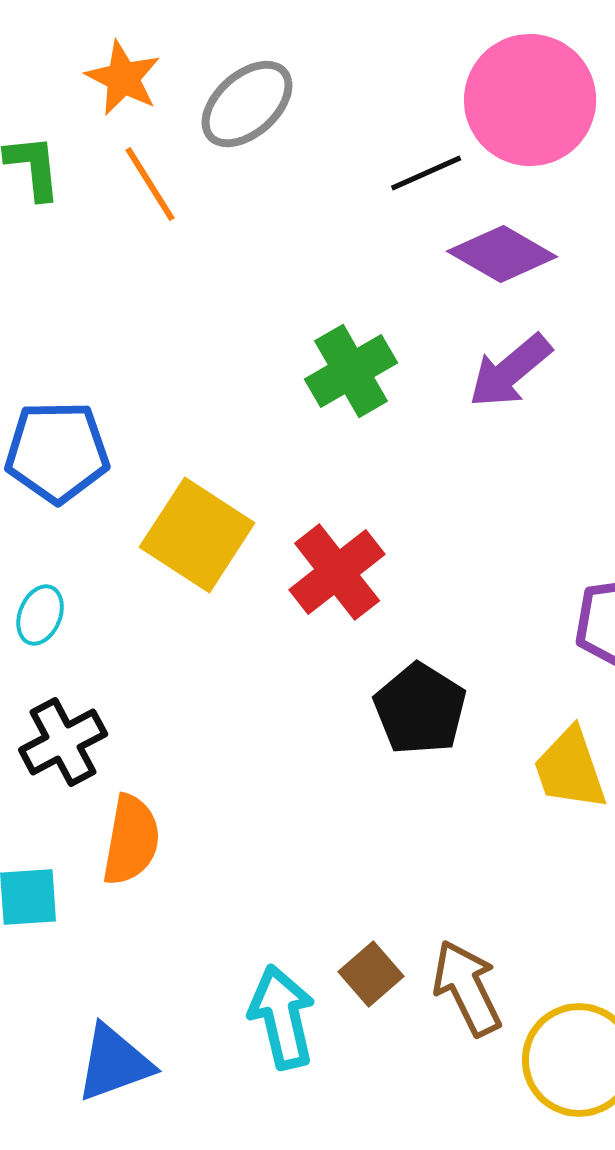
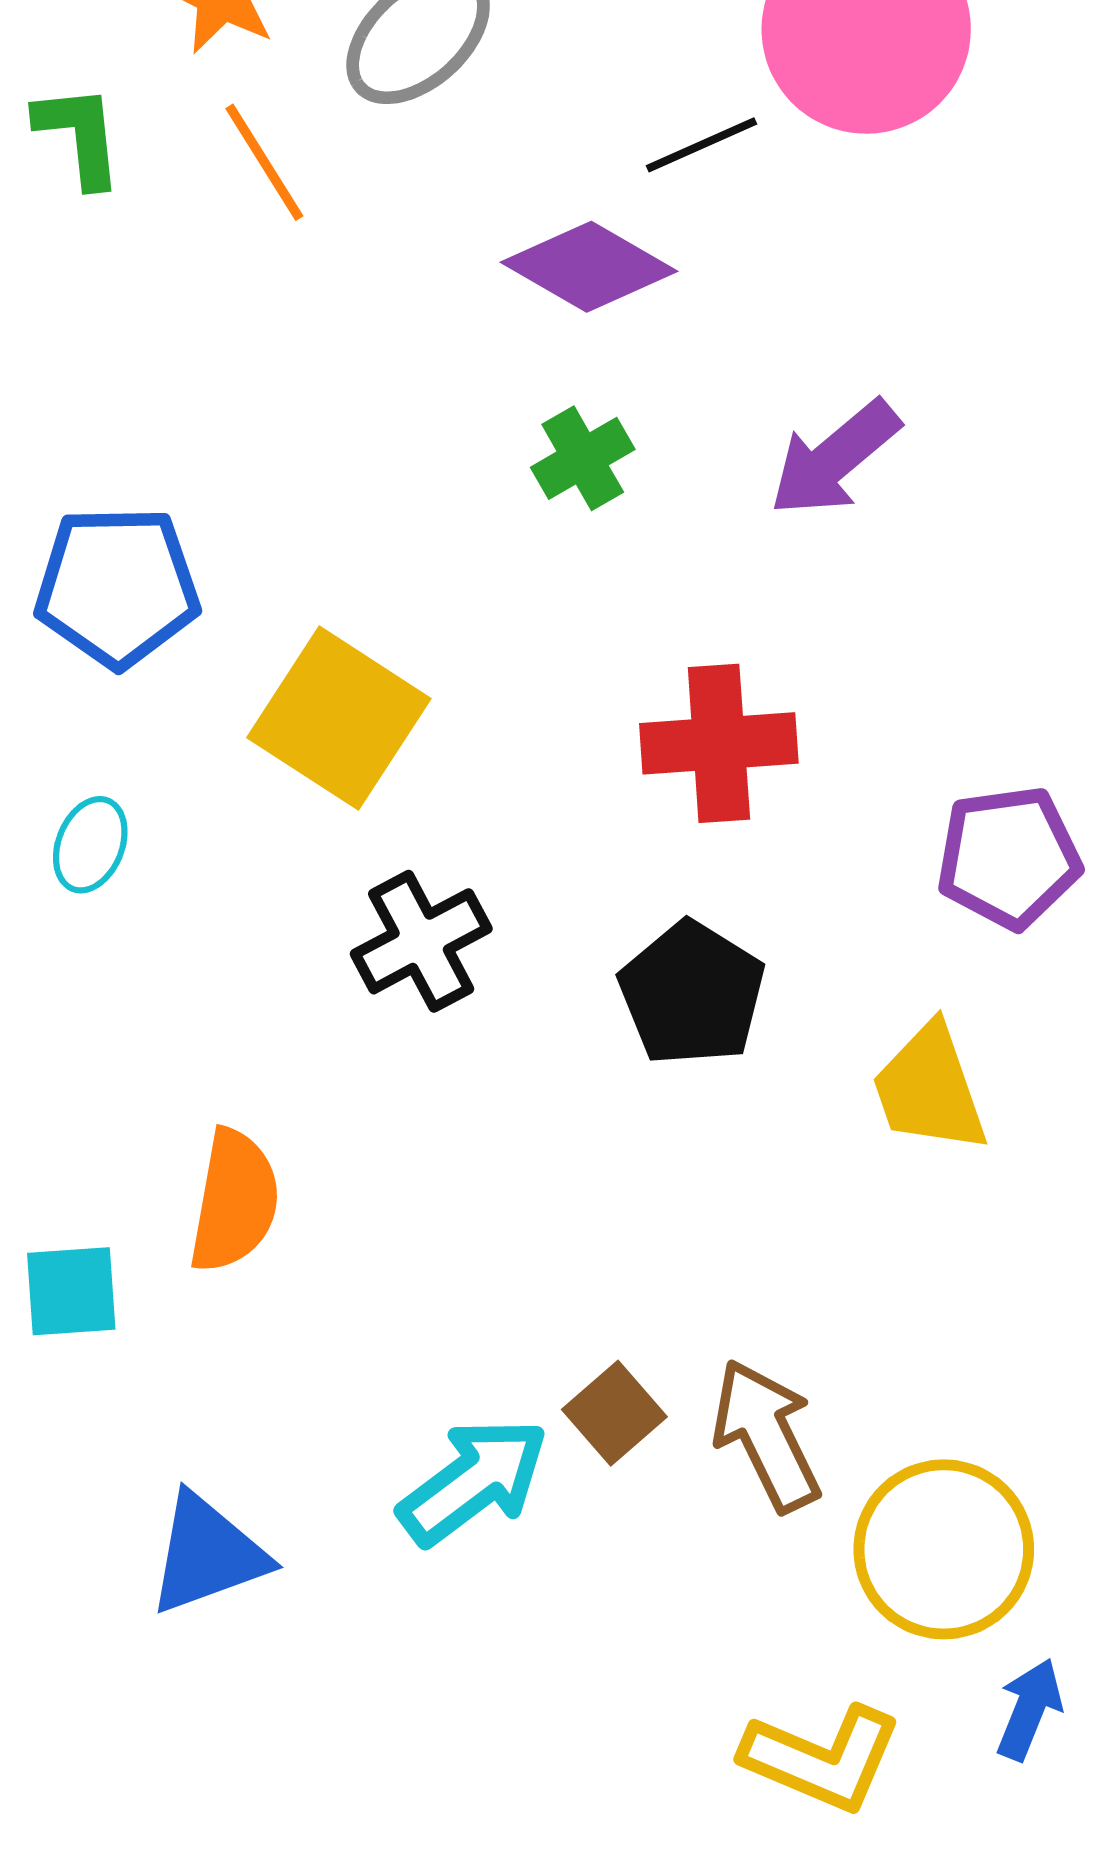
purple diamond: (502, 254) -> (589, 267), moved
green cross: (351, 371) -> (583, 458), size x0.7
red cross: (337, 572) -> (719, 743), moved, turned 34
black cross: (63, 742) -> (421, 941), moved
cyan arrow: (282, 1017) -> (473, 1481), turned 66

